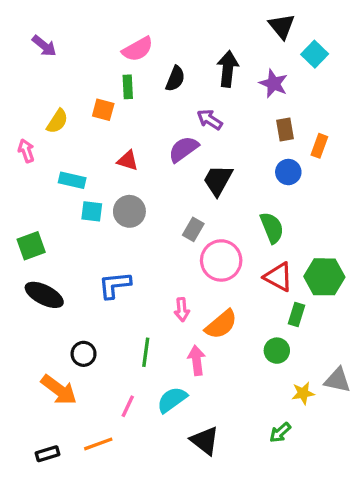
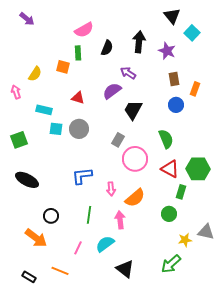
purple arrow: (44, 46) -> (27, 19), moved
green square: (31, 246) -> (19, 140), moved
blue L-shape: (115, 285) -> (82, 176), moved
green arrow: (280, 432) -> (171, 264), size x1.5
orange line: (98, 444) -> (60, 271), turned 42
black rectangle: (47, 454) -> (29, 277), turned 48

